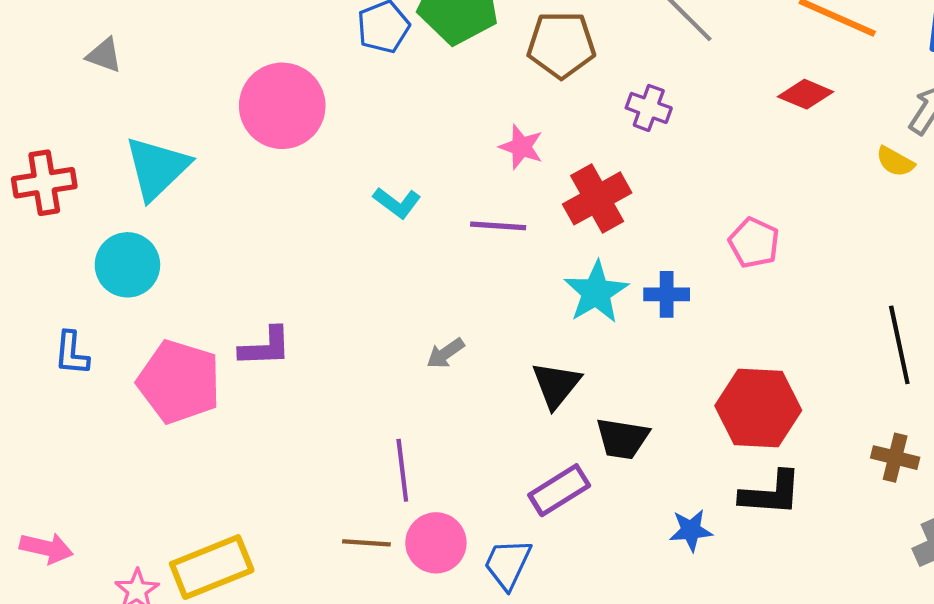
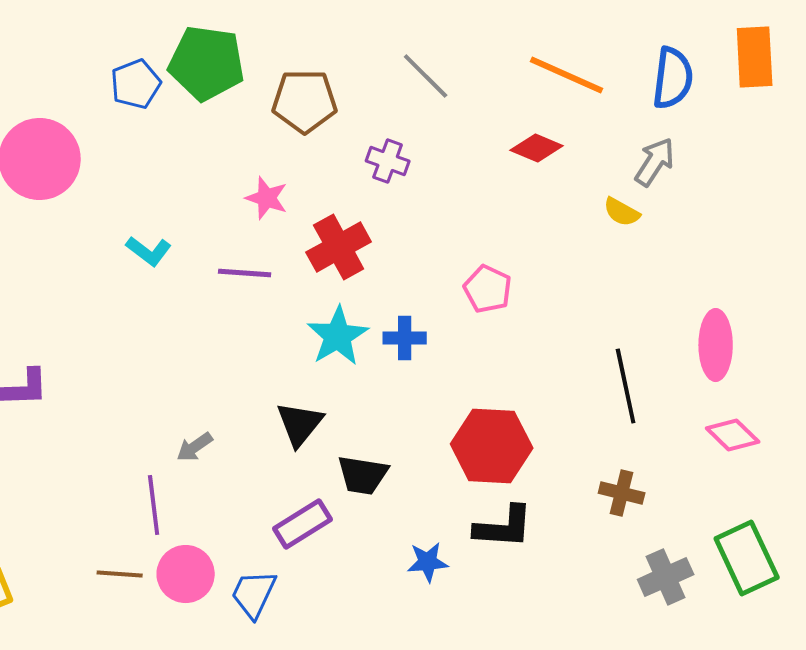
gray arrow: (445, 353) -> (195, 447), moved

